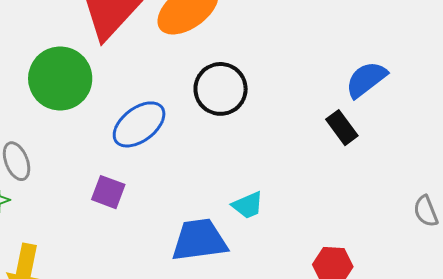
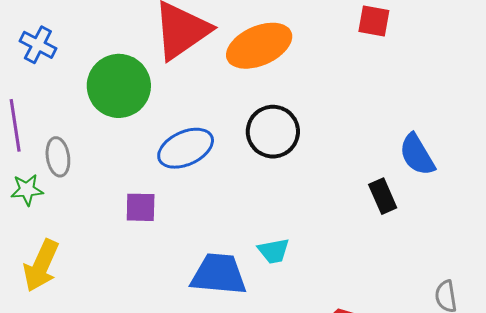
blue semicircle: (366, 79) -> (417, 155), turned -96
purple square: (108, 192) -> (141, 207), turned -32

